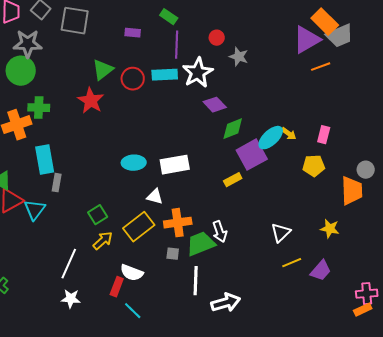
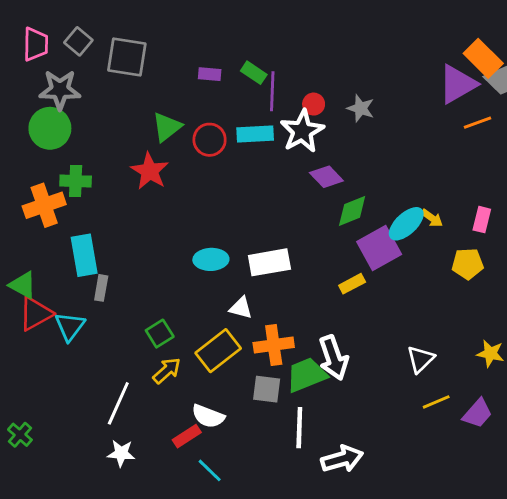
green rectangle: (169, 17) -> (254, 73), moved
red circle: (217, 38) -> (314, 104), moved
white arrow: (220, 232) -> (334, 358), size x1.4
gray square: (173, 254) -> (267, 389), size x1.5
red rectangle: (117, 287) -> (187, 436), turned 36

